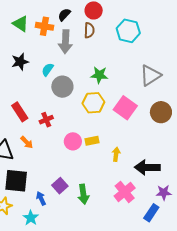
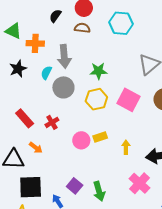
orange cross: (44, 26) -> (35, 43), moved
brown semicircle: (89, 30) -> (82, 28), turned -77
gray arrow: (65, 42) -> (64, 56), moved

